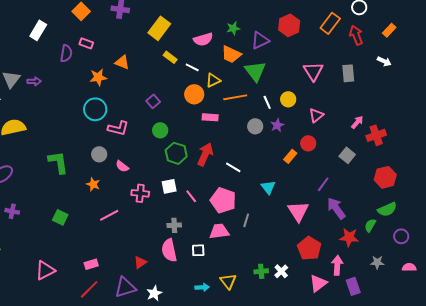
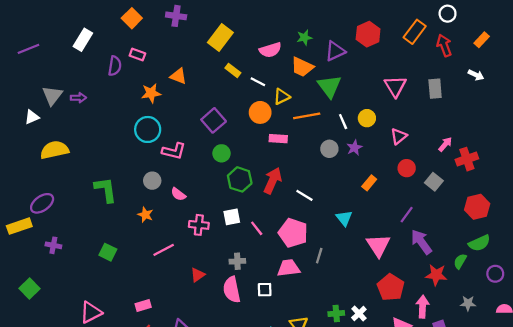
purple square: (153, 101) -> (214, 120), size x1.5
red circle: (308, 143) -> (407, 168), moved
red triangle: (140, 262) -> (198, 275), moved

